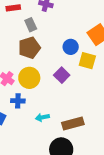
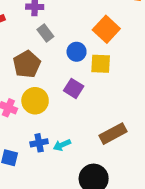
gray rectangle: (31, 25) -> (45, 33), moved
blue cross: (18, 101) -> (39, 143), moved
brown rectangle: (73, 123) -> (113, 134), moved

